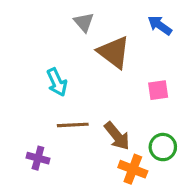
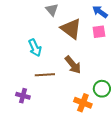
pink square: (158, 90) -> (99, 32), moved
brown arrow: (117, 136) -> (73, 65), moved

